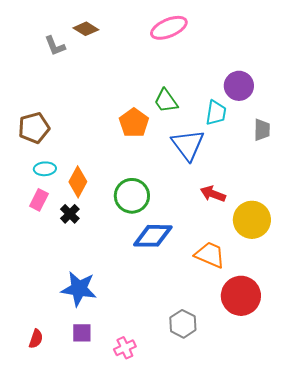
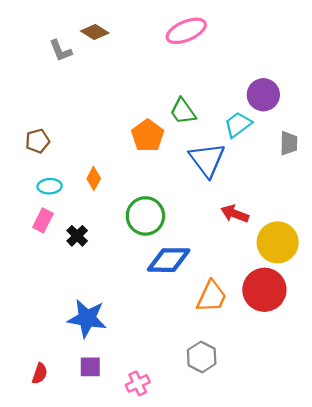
cyan trapezoid: (216, 113) -> (238, 125), turned -136
brown pentagon: (34, 128) -> (37, 141), size x0.7
orange diamond: (78, 182) -> (94, 178), moved, size x0.7
orange trapezoid: (210, 255) -> (212, 296), moved, turned 92
red circle: (241, 296) -> (264, 290), moved

